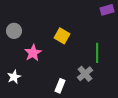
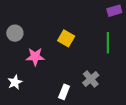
pink star: (33, 53) -> (35, 57), turned 30
green line: (97, 53) -> (108, 43), moved

